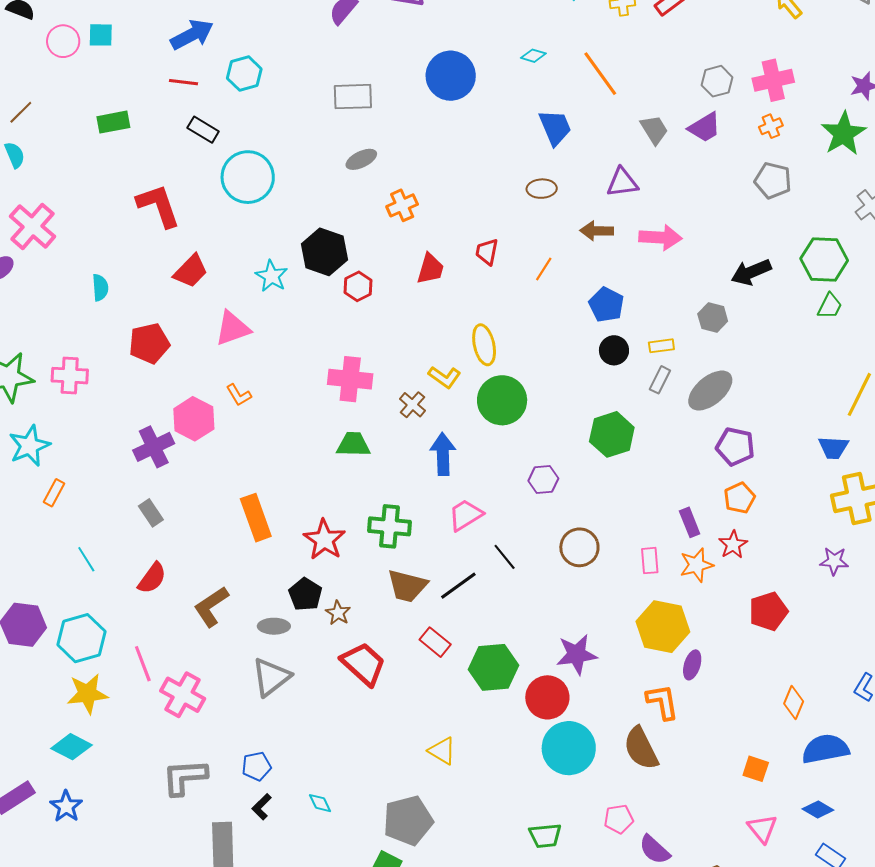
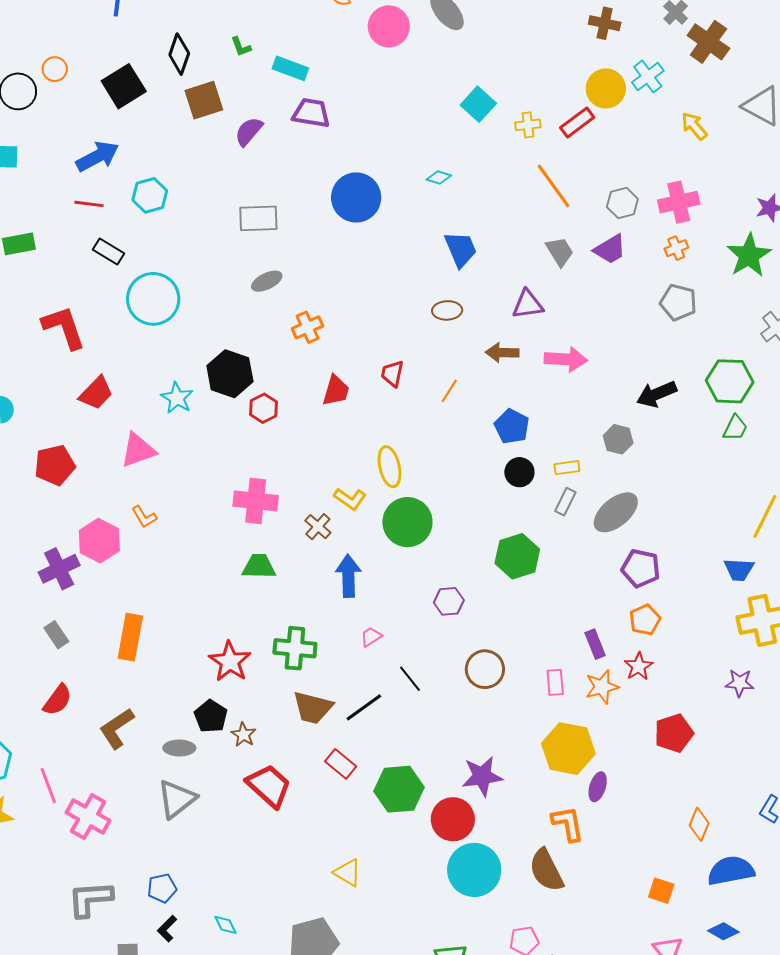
orange line: (600, 74) -> (554, 186), moved
pink trapezoid: (466, 515) -> (371, 637), size x0.6
orange rectangle: (256, 518) -> (130, 637), moved, turned 30

